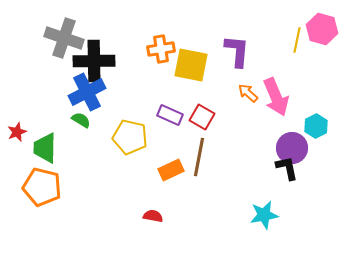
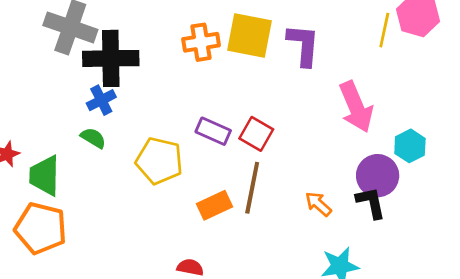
yellow square: (191, 65) -> (250, 35), moved
blue cross: (87, 92) -> (101, 100), size x0.6
orange arrow: (248, 93) -> (318, 204), moved

